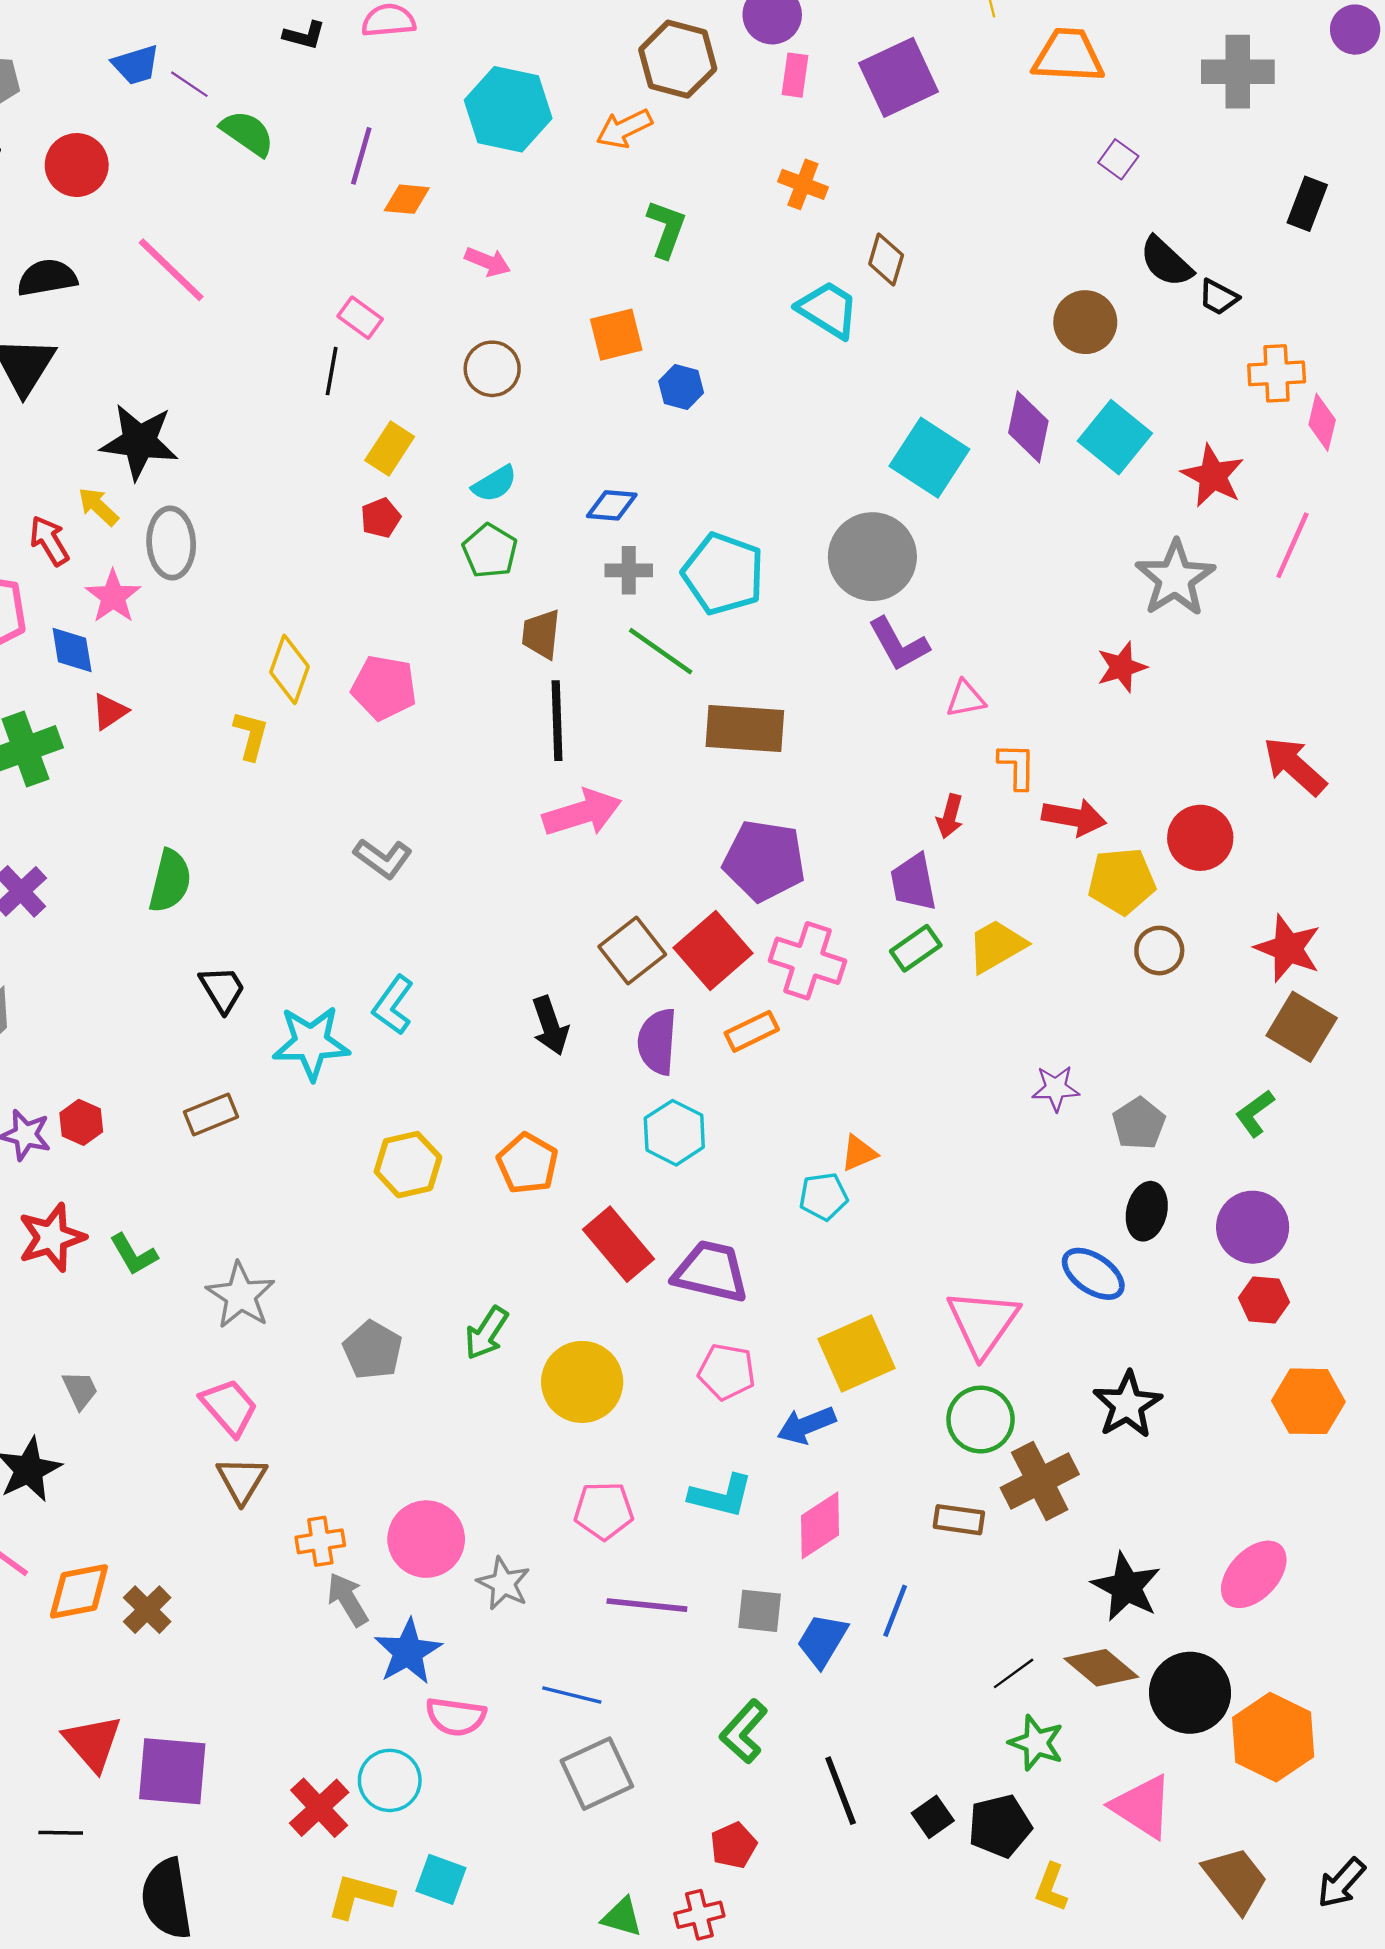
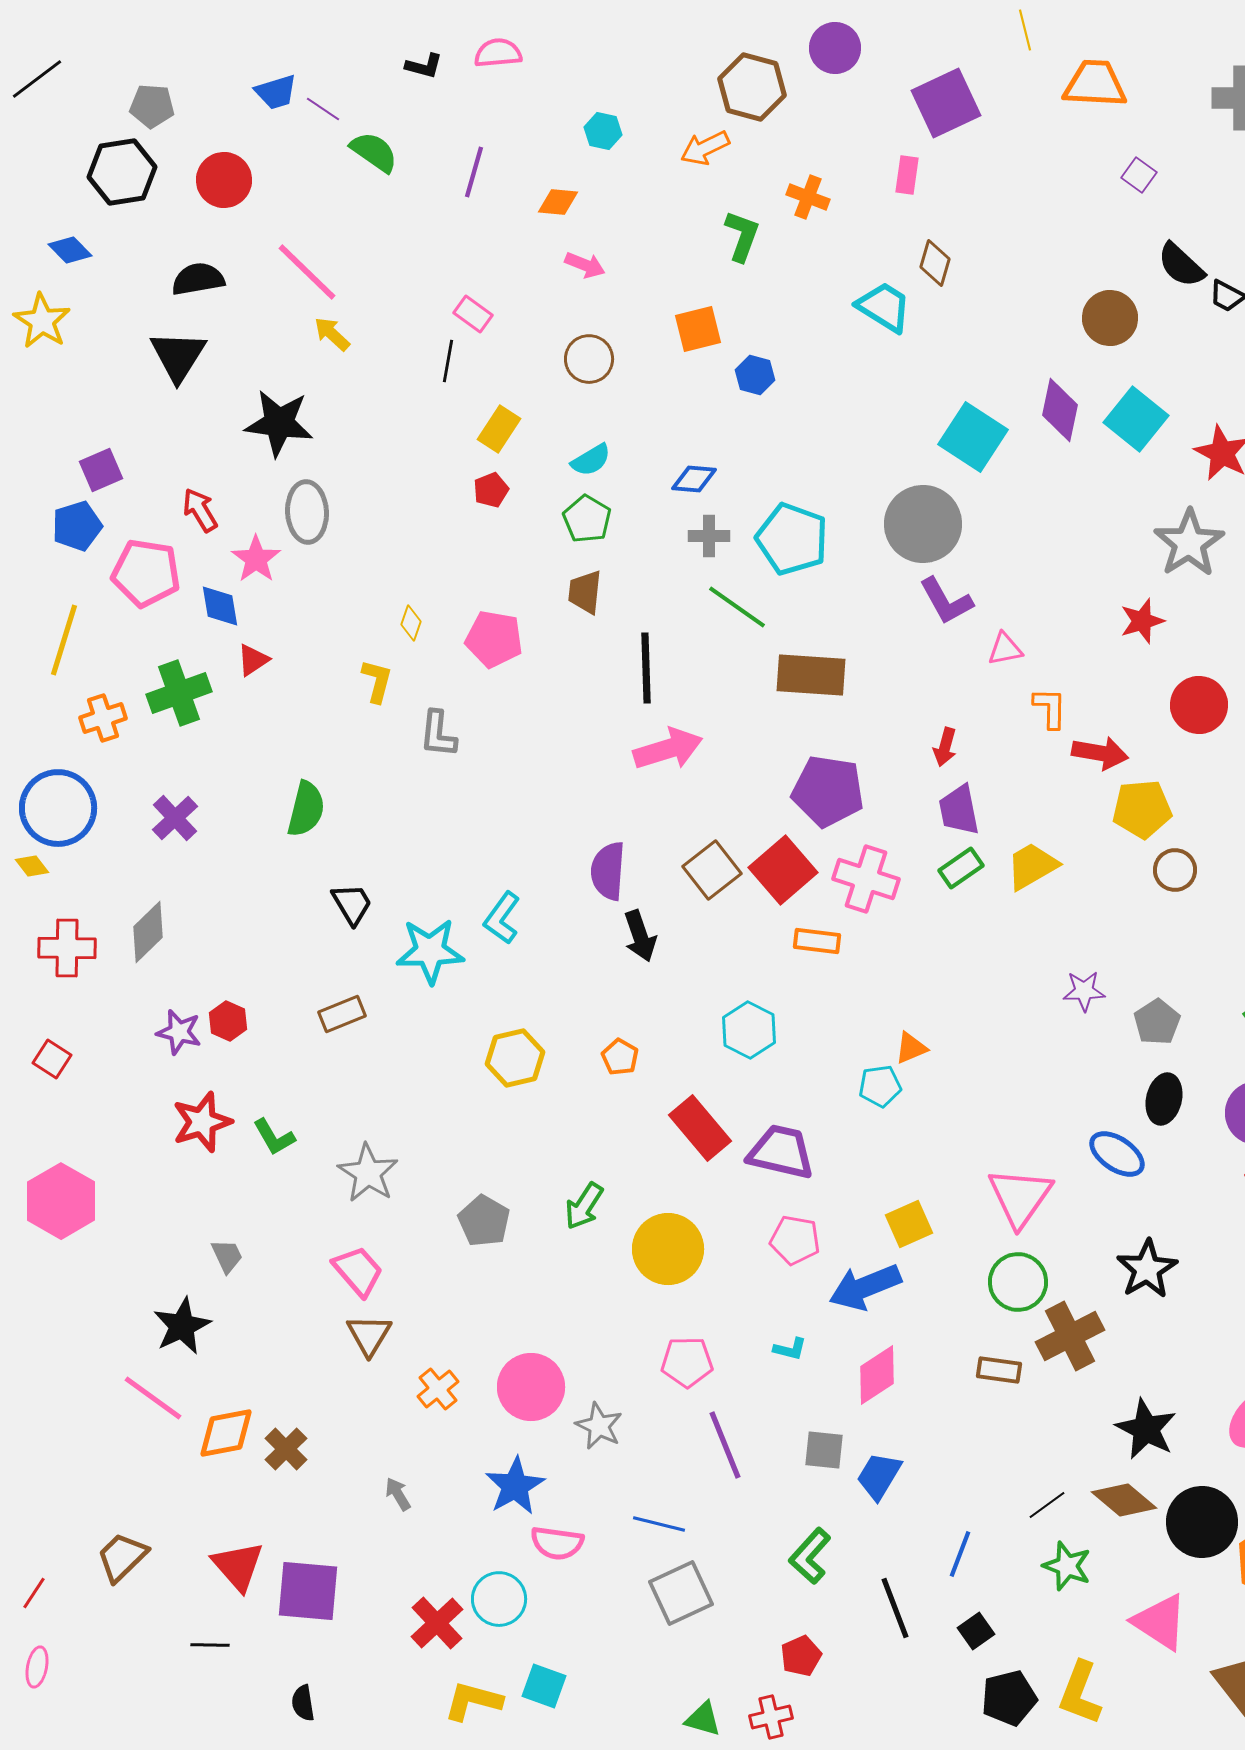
pink rectangle: (795, 75) -> (907, 175), moved
cyan hexagon: (508, 109) -> (603, 131), size x0.5
orange cross: (803, 184) -> (808, 197), moved
orange diamond: (407, 199) -> (558, 202), moved
yellow arrow: (98, 507) -> (332, 334), moved
brown trapezoid: (541, 634) -> (585, 592), moved
yellow diamond: (290, 669) -> (411, 623), size x0.6
red arrow: (950, 816) -> (945, 747), moved
red circle: (1200, 838) -> (1199, 705), moved
gray L-shape: (383, 858) -> (438, 734), moved, turned 60
orange rectangle: (752, 1031) -> (817, 941), turned 33
purple semicircle: (657, 1042) -> (608, 871), moved
orange pentagon: (527, 1163) -> (620, 1057), size x0.7
yellow square: (856, 1354) -> (909, 1224), size x0.7
blue arrow: (806, 1425) -> (865, 1287), size x1.4
cyan L-shape: (721, 1496) -> (790, 1349), size x0.6
orange cross: (320, 1541) -> (438, 1389), turned -30
gray arrow: (348, 1599) -> (398, 1494), moved, size x0.7
purple line: (647, 1605) -> (725, 1445), turned 62
blue line: (895, 1611) -> (960, 1554), moved
black pentagon: (1000, 1826) -> (1009, 1698), moved
yellow L-shape: (1051, 1887) -> (1080, 1693), size x1.5
black semicircle: (167, 1899) -> (303, 1703), size x0.5

